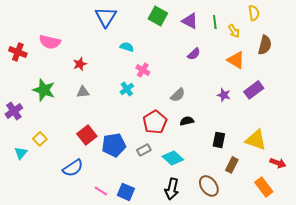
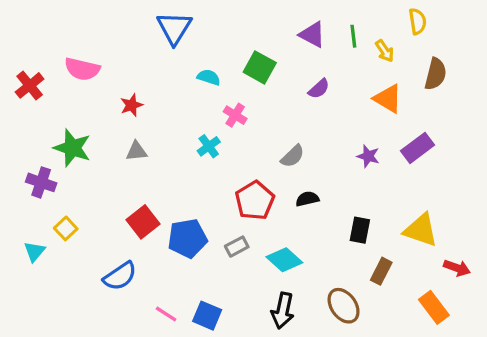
green square: (158, 16) -> (260, 67), moved
red cross: (18, 52) -> (30, 85), turned 30
purple cross: (14, 111) -> (41, 182), moved, turned -36

